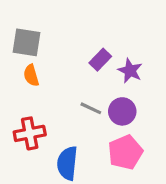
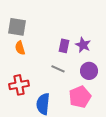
purple rectangle: (100, 60) -> (64, 46), moved, turned -32
purple circle: (122, 111) -> (89, 71), moved

